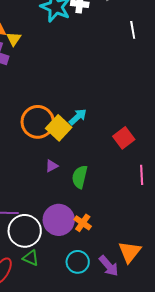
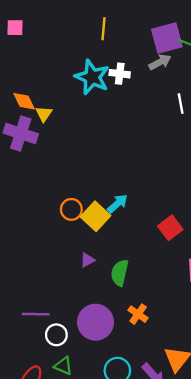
orange circle: (38, 122) -> (71, 209), size x0.6
orange cross: (83, 223) -> (138, 314), moved
white circle: (25, 231) -> (56, 335), size x0.6

